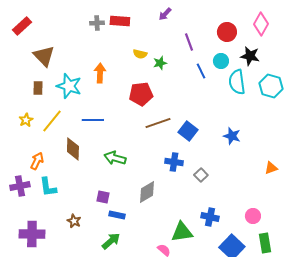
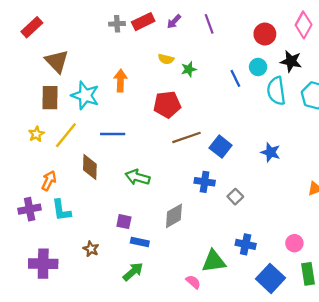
purple arrow: (165, 14) -> (174, 22), moved
red rectangle: (120, 21) -> (143, 22), turned -30
purple line: (189, 42) -> (209, 24), moved
brown rectangle: (38, 88) -> (50, 98), size x1.5

